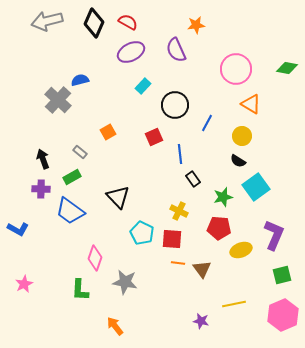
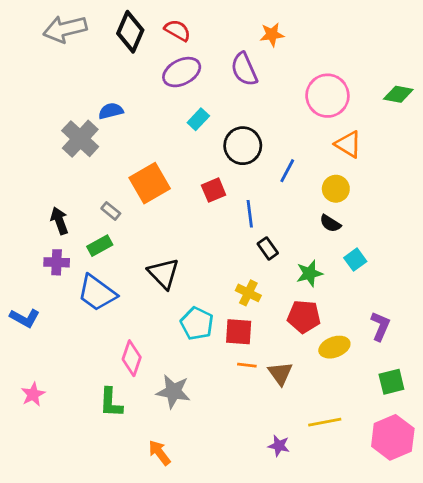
orange square: (108, 132) -> (150, 183), size x1.8
cyan square: (256, 187) -> (355, 260), size x0.6
purple L-shape: (274, 235) -> (380, 326), size x0.7

